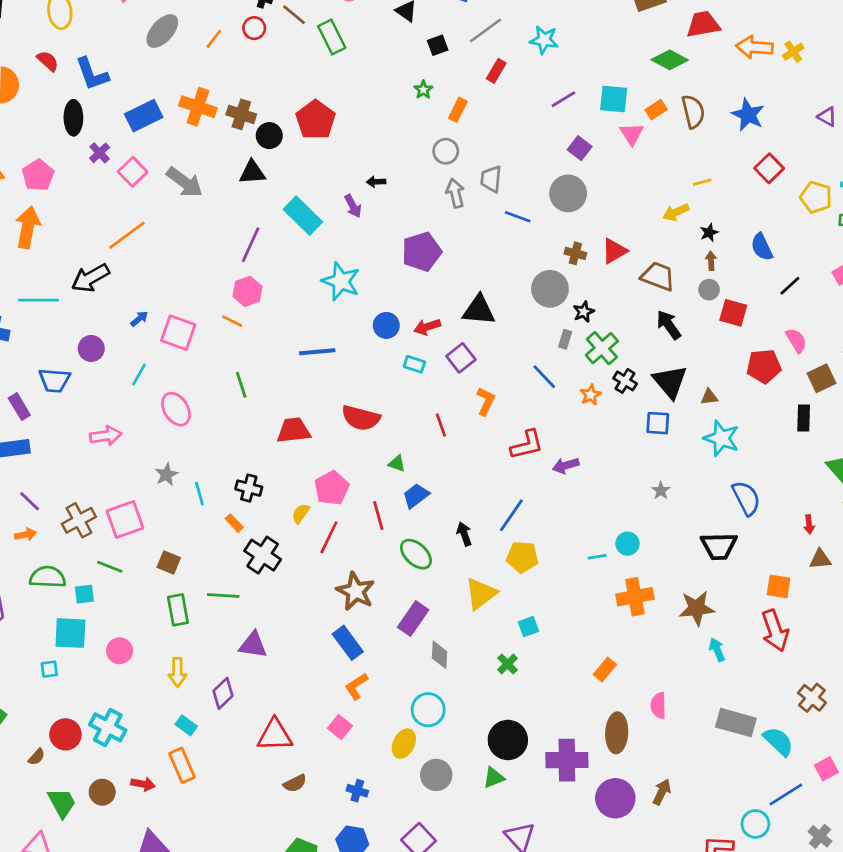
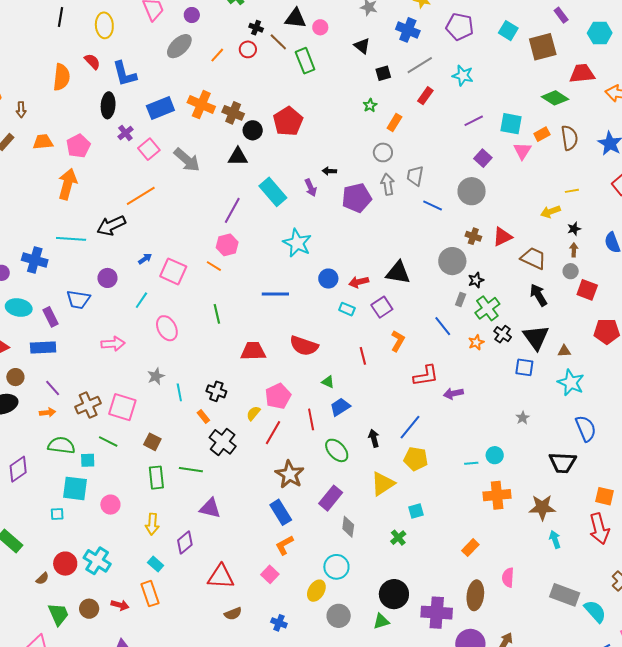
purple pentagon: (422, 252) -> (357, 198), moved
pink square: (125, 519) -> (122, 407), turned 32

